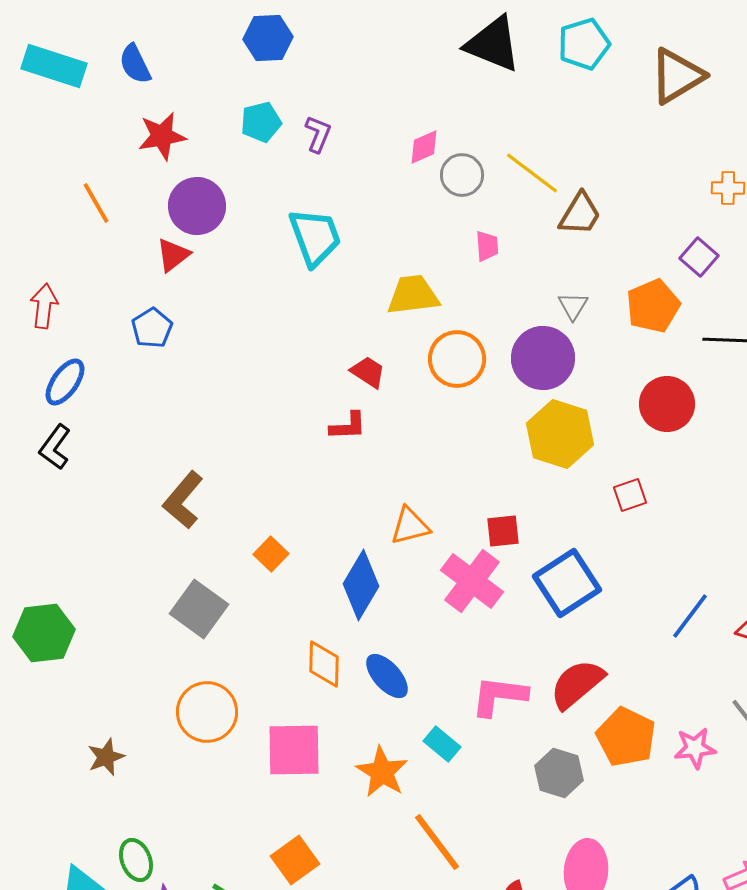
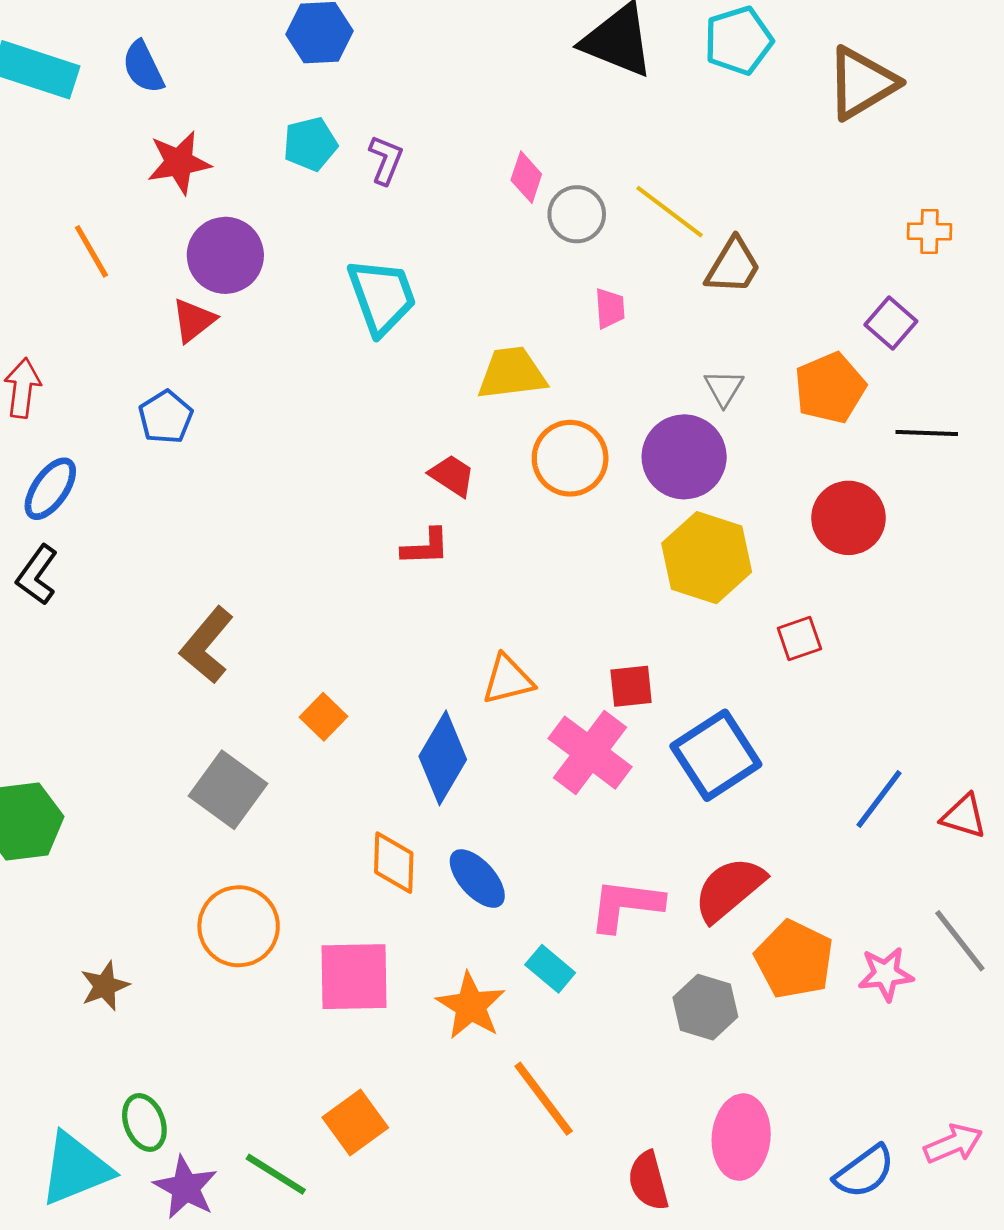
pink diamond: (424, 147) -> (526, 177), turned -48

